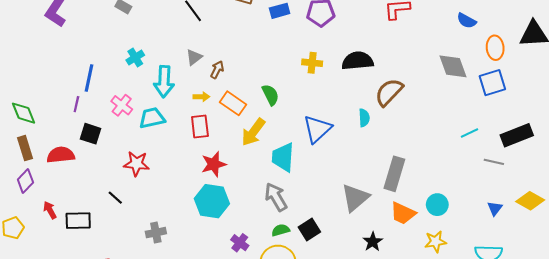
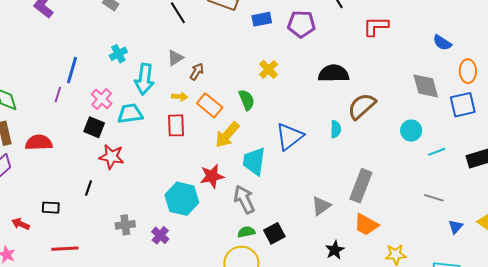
yellow cross: (312, 63) -> (269, 69), moved, turned 36
black square: (90, 134) -> (94, 127), moved
gray line: (494, 162) -> (434, 198), moved
red star: (214, 164) -> (212, 176), moved
black line: (115, 198) -> (89, 188), turned 63
gray triangle: (355, 198) -> (321, 206), size x0.7
cyan circle: (437, 205) -> (411, 130), moved
red arrow: (50, 210) -> (21, 224), moved, turned -42
black rectangle: (78, 221) -> (51, 208), size x0.7
purple cross: (240, 243) -> (160, 235), moved

